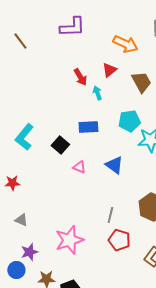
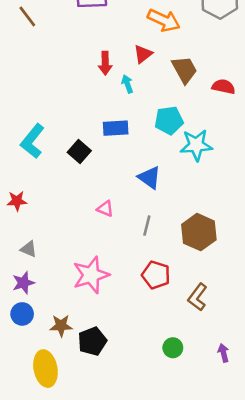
red arrow: (80, 77) -> (105, 63), turned 30
pink triangle: (79, 167) -> (105, 209), moved
gray line: (110, 215) -> (147, 226), moved
purple star: (29, 252) -> (23, 283), moved

